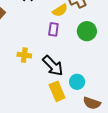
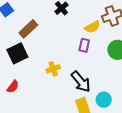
yellow cross: (24, 55) -> (53, 69), turned -32

